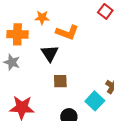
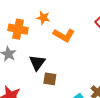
black triangle: (50, 53) -> (37, 63), moved

